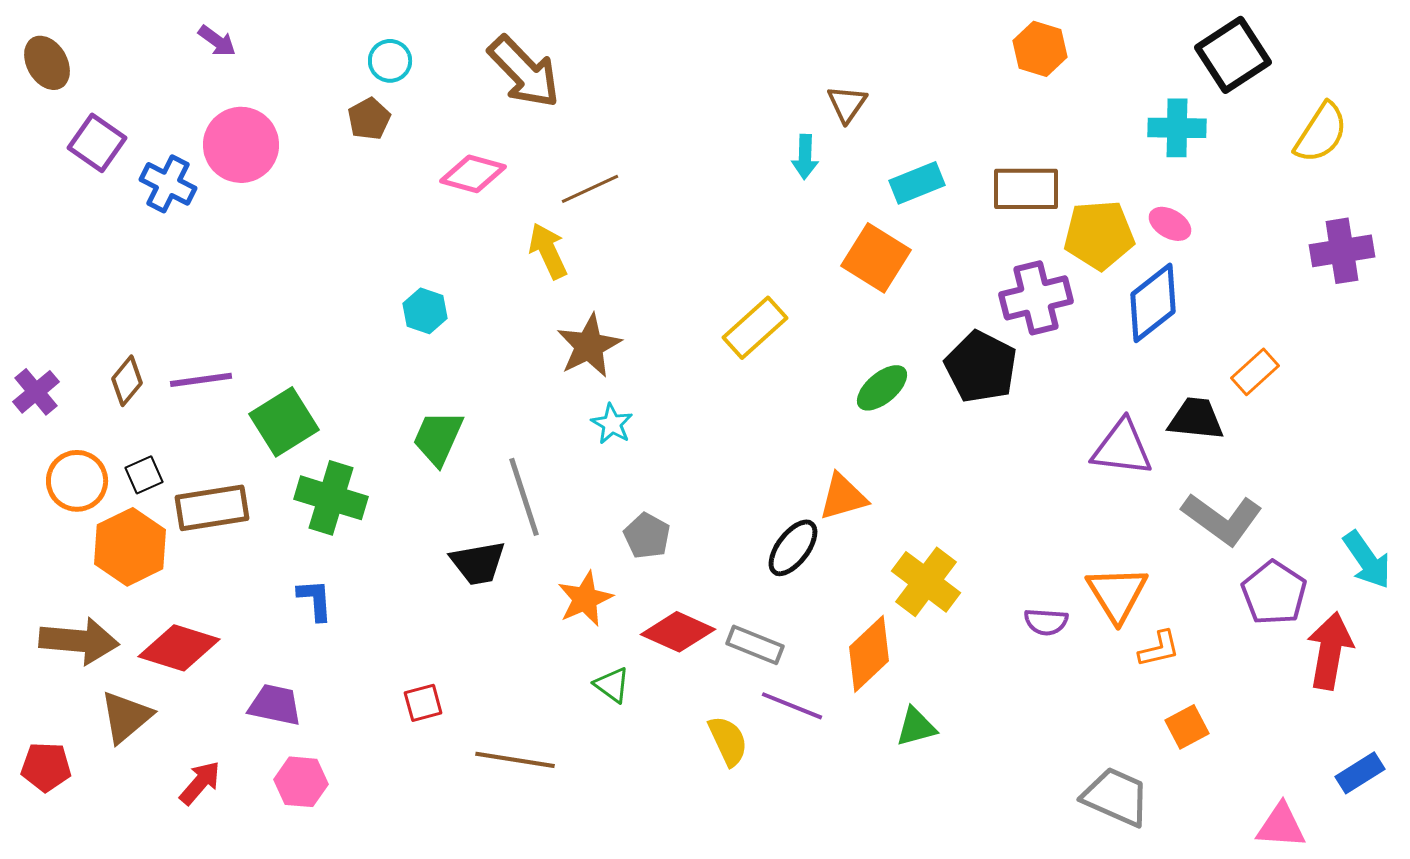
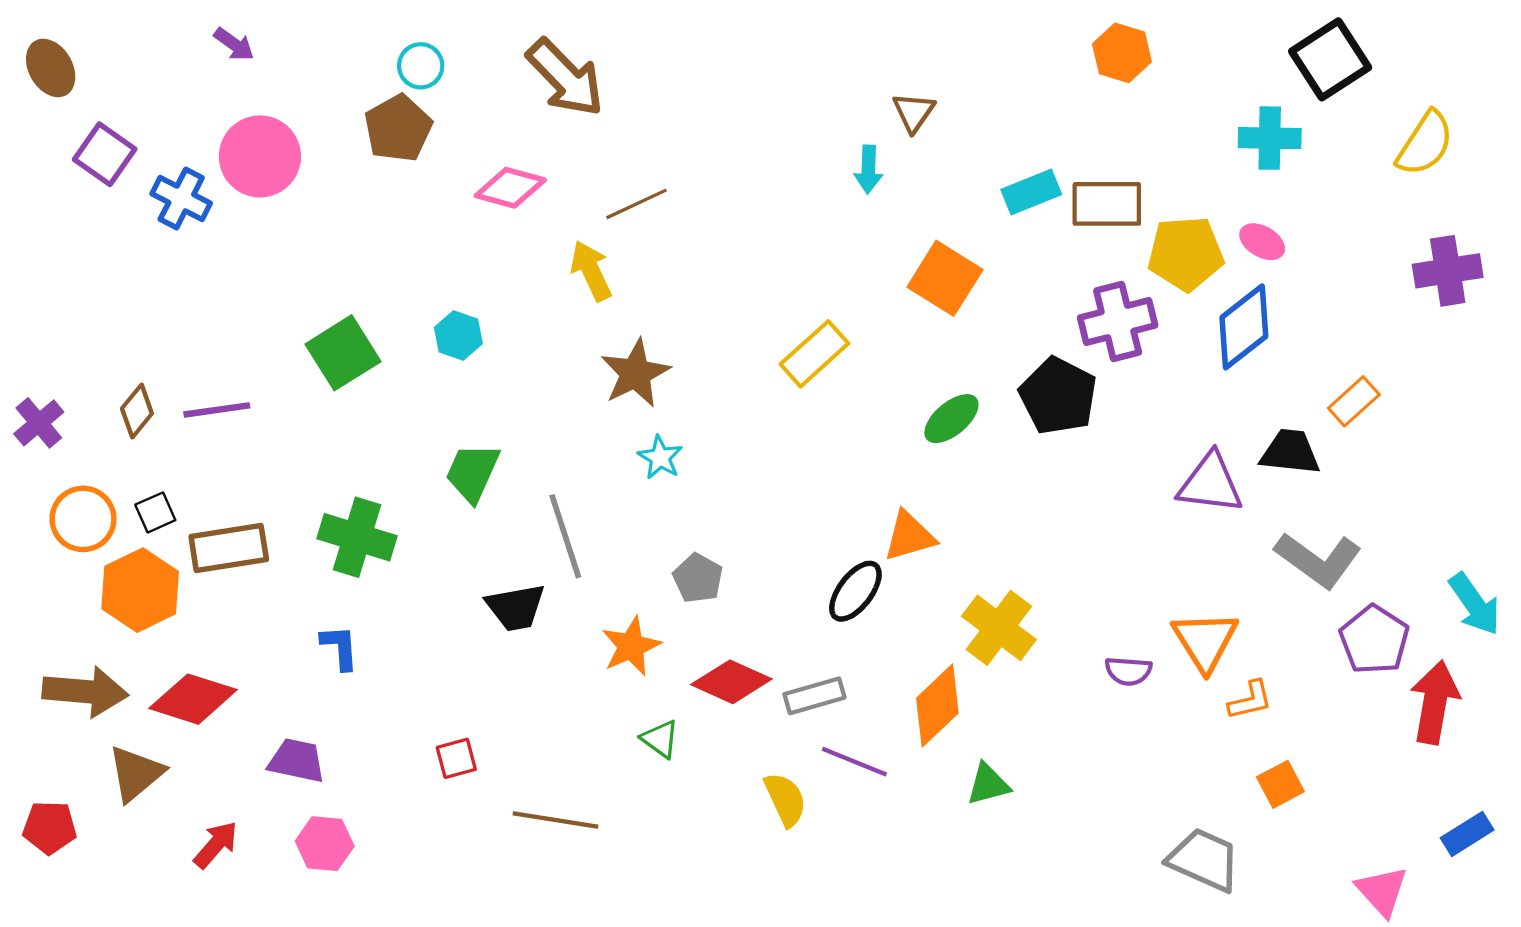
brown pentagon: (369, 119) -> (398, 128), size x1.5
cyan rectangle: (917, 183) -> (1031, 192), moved
green square: (284, 422) -> (343, 353), moved
gray rectangle: (755, 645) -> (814, 696), turned -38
pink triangle: (1281, 826) -> (1382, 891), turned 44

